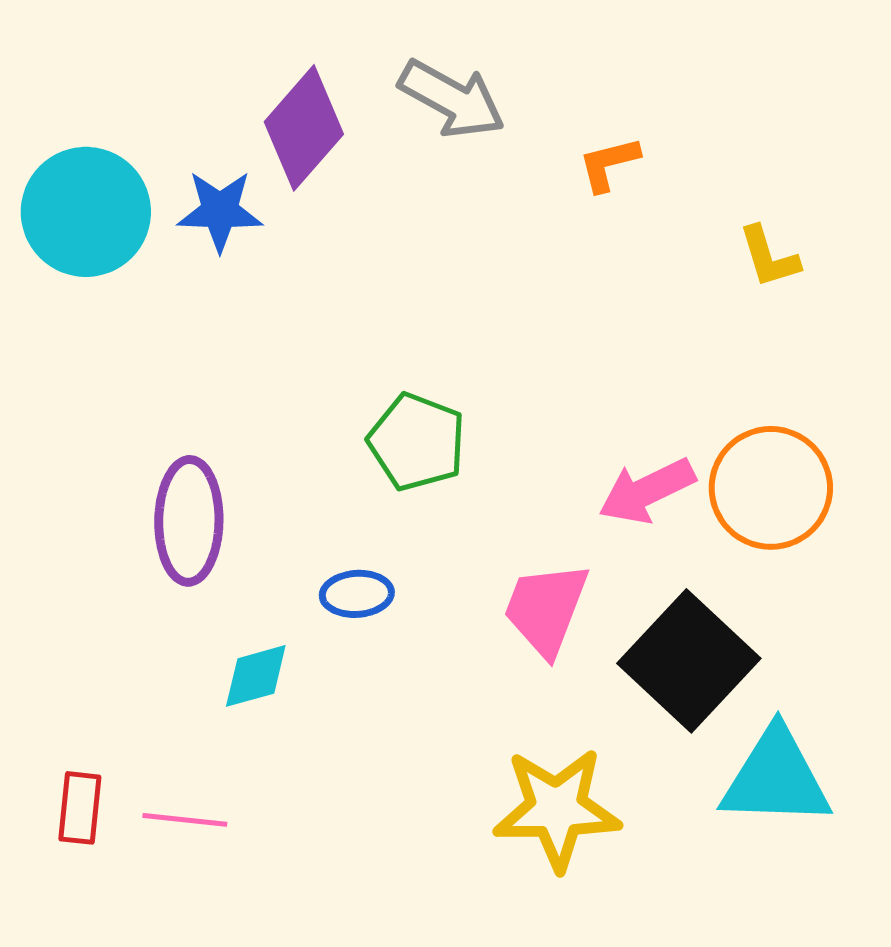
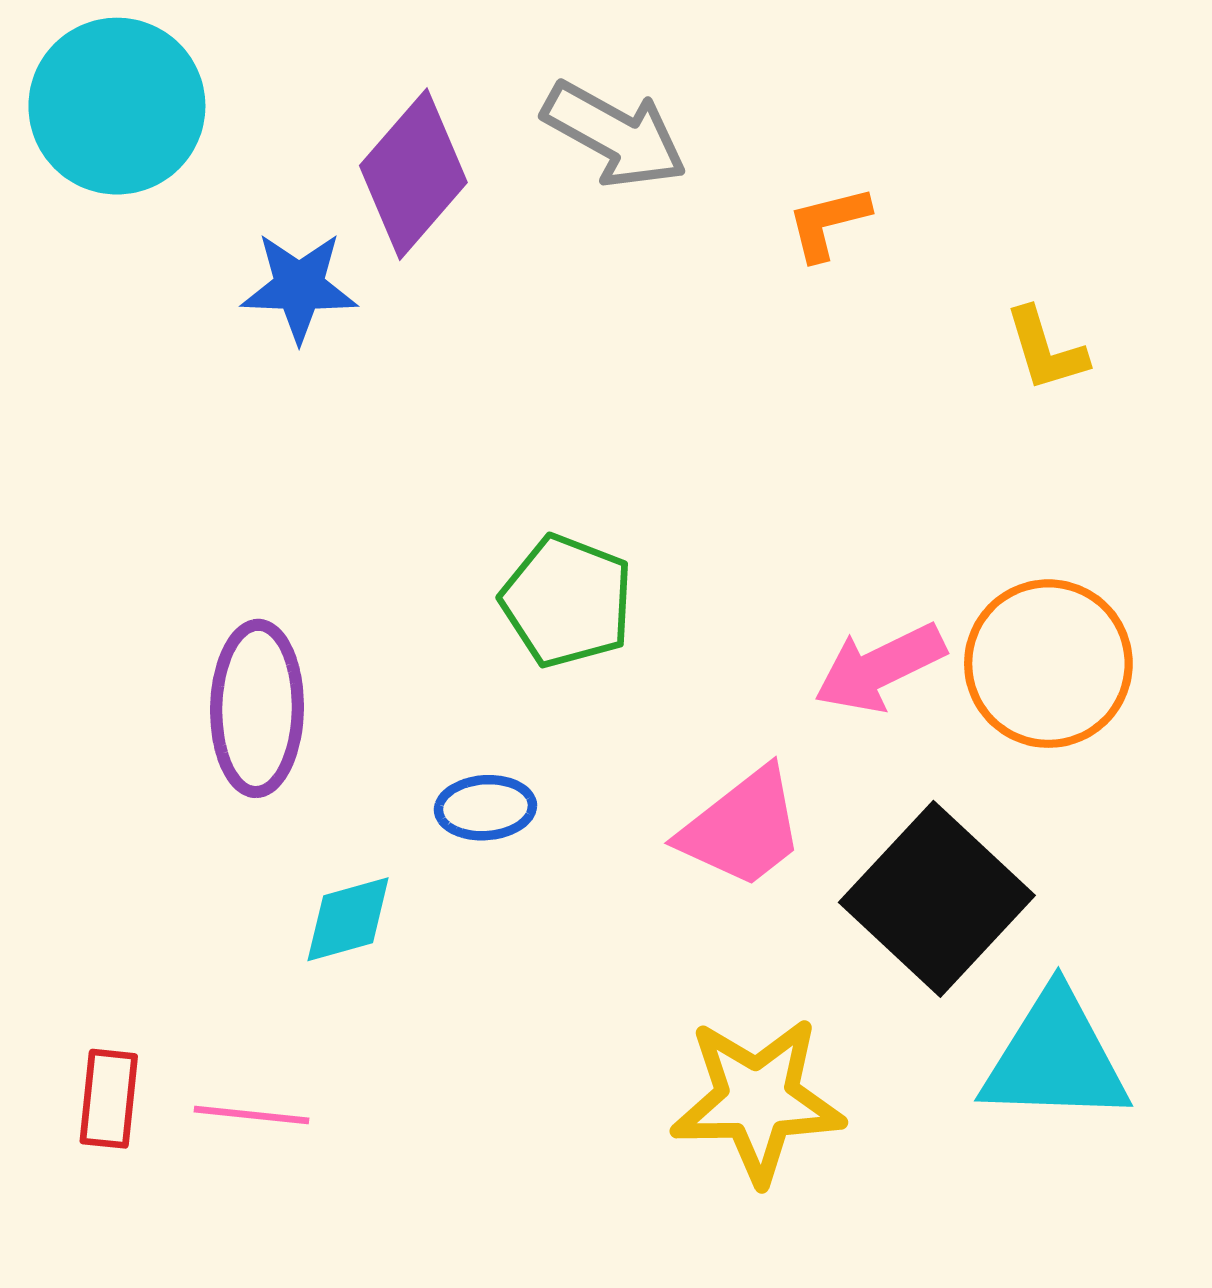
cyan circle: (86, 212) -> (117, 106), moved
pink trapezoid: (546, 609) -> (742, 828), turned -149

